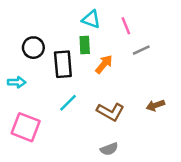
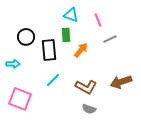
brown arrow: (155, 105) -> (121, 82), size x1.5
gray semicircle: (109, 149) -> (89, 109), moved, turned 40

